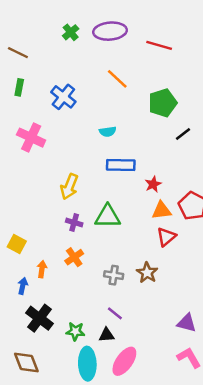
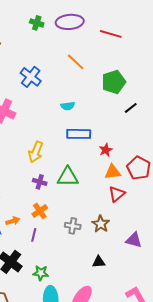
green cross: (71, 32) -> (37, 23), turned -32
orange arrow: (42, 269) -> (13, 221), turned 64
purple line: (115, 313) -> (34, 235), moved, turned 64
purple triangle: (187, 323) -> (134, 240), moved
black triangle: (106, 335) -> (99, 262), moved

